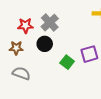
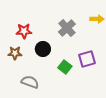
gray cross: (50, 23) -> (67, 28), moved
gray semicircle: (21, 73) -> (30, 82), moved

